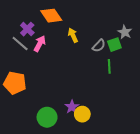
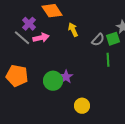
pink arrow: (40, 44) -> (41, 38), turned 49
purple star: (72, 107) -> (66, 77), moved
green circle: (47, 117) -> (53, 81), moved

